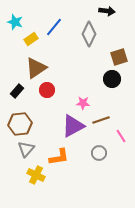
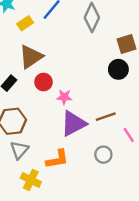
pink star: (83, 103) -> (64, 97), moved

